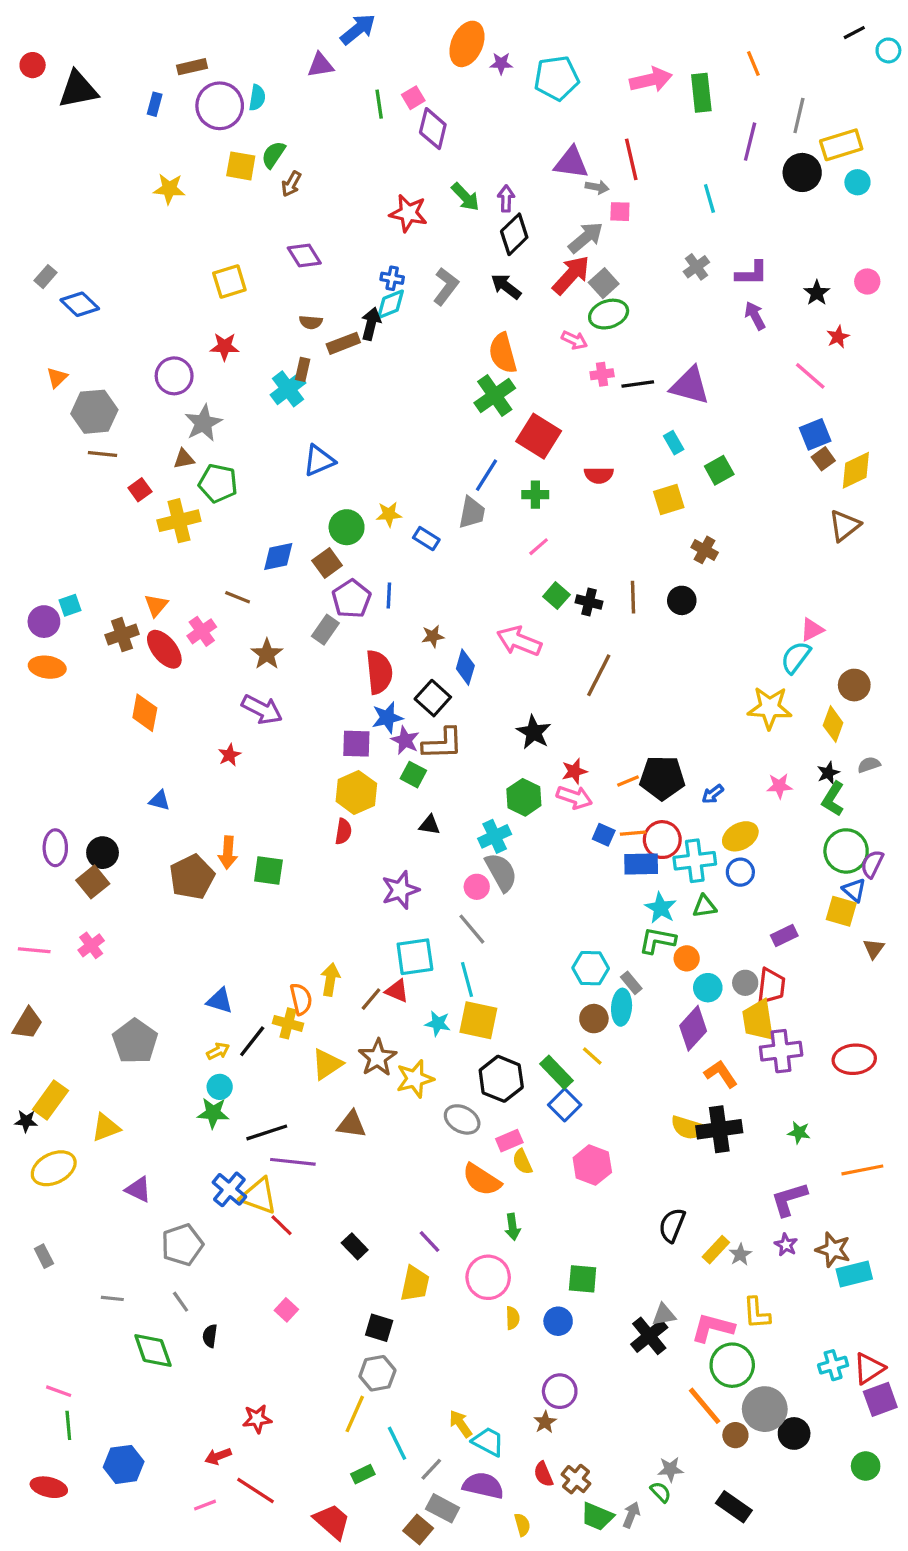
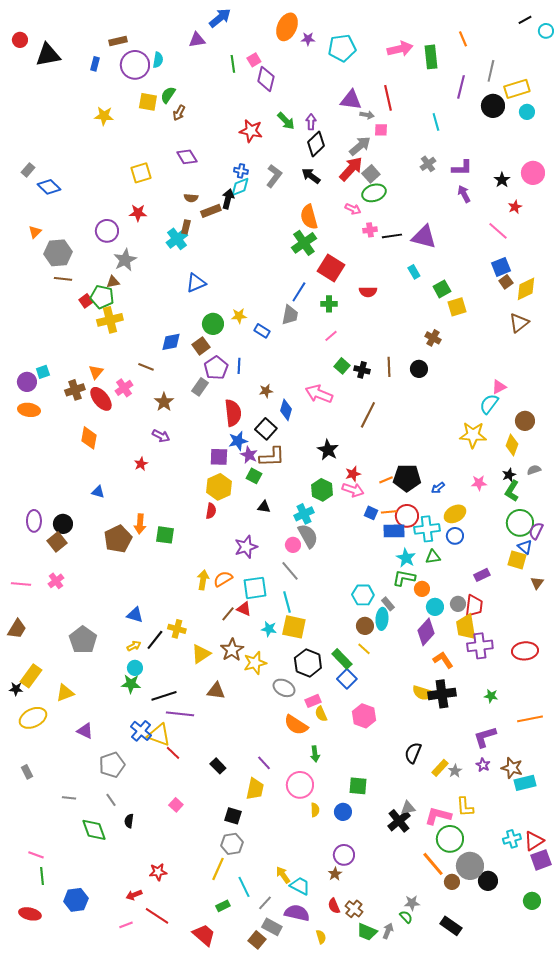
pink circle: (867, 281) -> (533, 173), size x1.5
green pentagon: (218, 483) -> (102, 297), moved
yellow square: (669, 500) -> (457, 307), moved
purple arrow: (262, 709) -> (161, 436), size x0.7
yellow arrow: (330, 980) -> (203, 580), moved
orange semicircle: (301, 999) -> (223, 579), moved, turned -108

